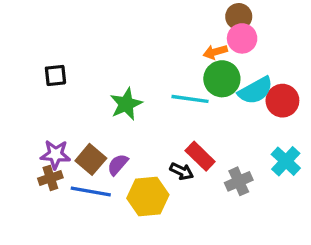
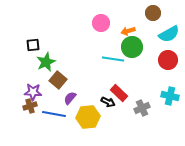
brown circle: (239, 17) -> (153, 13), moved
pink circle: (242, 38) -> (101, 23), moved
cyan semicircle: (256, 91) -> (169, 34), moved
green star: (126, 104) -> (46, 62), moved
brown square: (91, 159) -> (58, 80), moved
cyan cross: (286, 161) -> (170, 96), turned -30

